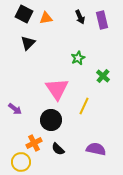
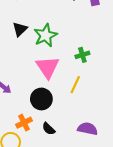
black triangle: (28, 43) -> (20, 29), moved
green star: (78, 58) -> (46, 35), moved, size x1.6
green cross: (103, 76) -> (82, 55), moved, turned 32

